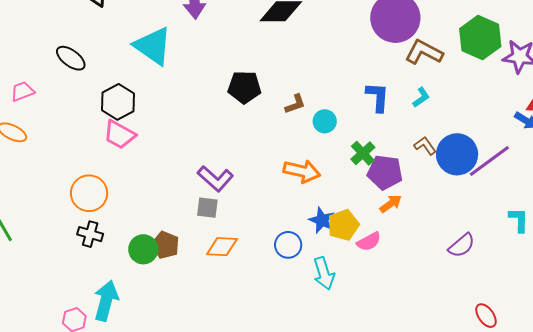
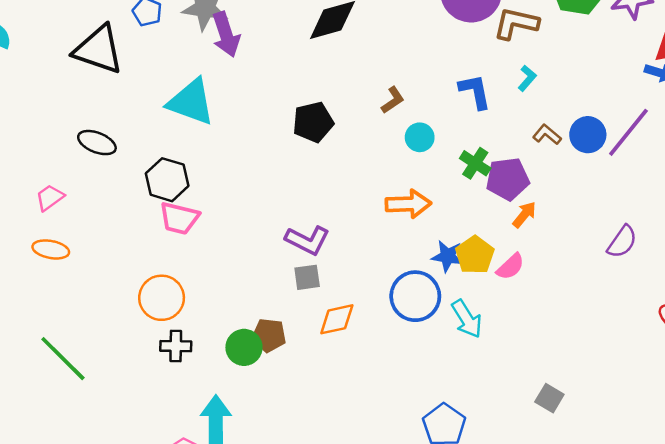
brown L-shape: (295, 104) -> (393, 100), moved
blue circle: (457, 154) -> (588, 135), size x0.7
blue circle: (288, 245) -> (415, 296), size x1.5

